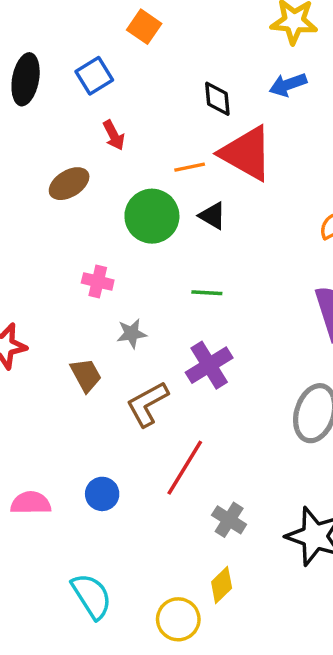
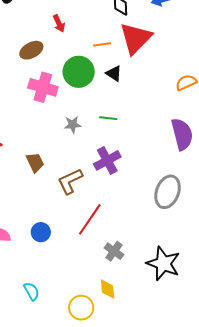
red triangle: (246, 153) -> (136, 38), turned 42
pink cross: (98, 281) -> (43, 87), moved, size x1.6
gray star: (132, 334) -> (73, 125), moved
yellow diamond: (222, 585) -> (108, 289), turned -55
cyan semicircle: (92, 596) -> (31, 291), size x0.7

